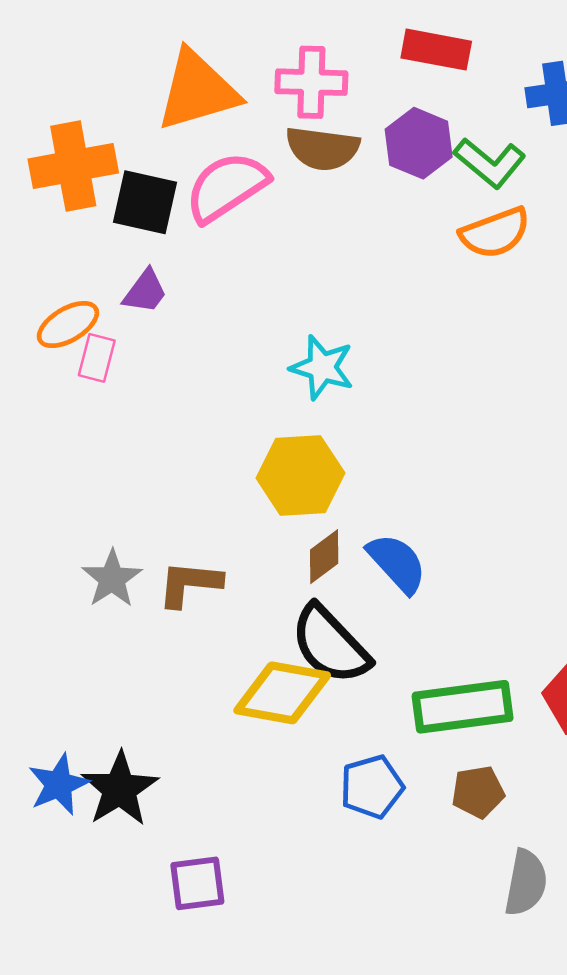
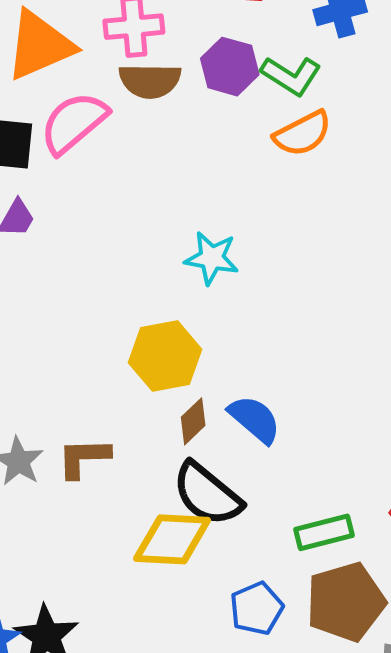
cyan star: (322, 367) -> (212, 258), moved
green rectangle: (463, 707) -> (324, 532), size x0.7
brown pentagon: (478, 792) -> (346, 602), size x1.8

